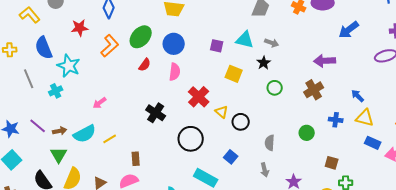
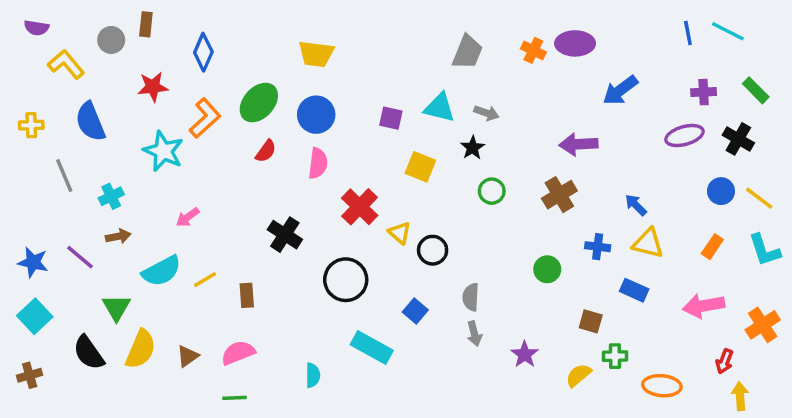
cyan star: (69, 66) -> (163, 151), moved
brown arrow: (60, 131) -> (118, 236), moved
gray semicircle: (270, 143) -> (471, 297), moved
blue rectangle: (373, 143) -> (634, 290), moved
brown rectangle: (136, 159) -> (247, 295), moved

